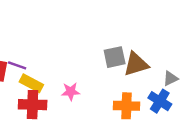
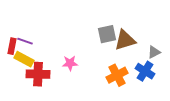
yellow rectangle: (31, 83) -> (24, 59), moved
orange cross: (126, 106) -> (117, 75), turned -30

